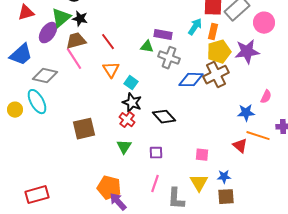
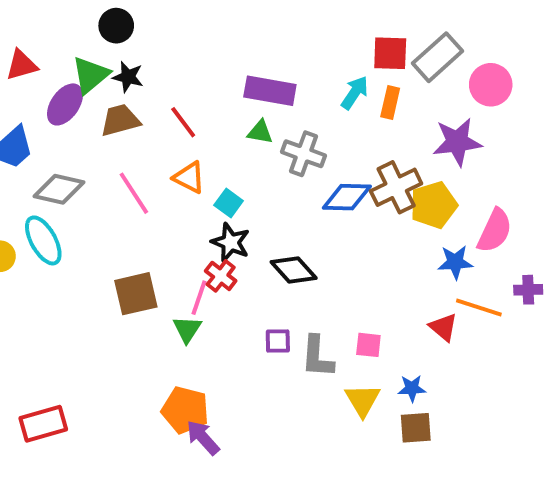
purple rectangle: (163, 35) -> (270, 91), moved, size x1.4
yellow pentagon: (219, 52) -> (434, 205), moved
pink line: (74, 59) -> (134, 193), moved
orange triangle: (111, 70) -> (189, 177), turned -30
pink semicircle: (266, 97) -> (495, 231), size x1.6
green triangle: (124, 147) -> (187, 329), moved
pink line: (155, 184) -> (199, 298), moved
gray L-shape: (176, 199) -> (317, 357), moved

